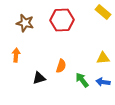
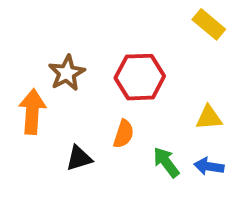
red hexagon: (62, 20) -> (140, 77), moved
brown star: (25, 23) -> (67, 73), moved, turned 30
orange arrow: (16, 55) -> (32, 112), size x1.5

